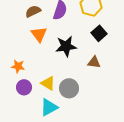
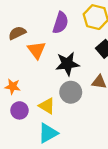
brown semicircle: (33, 11) -> (17, 33), moved
gray circle: (69, 88) -> (71, 92), moved

